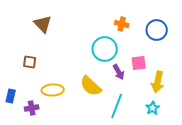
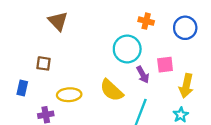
blue rectangle: (11, 96) -> (22, 88), moved

